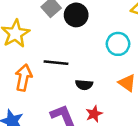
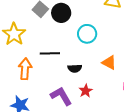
cyan circle: (118, 44) -> (87, 34), moved

